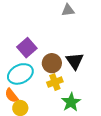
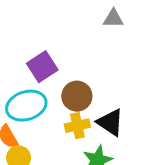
black triangle: (75, 61) -> (110, 122), moved, turned -30

